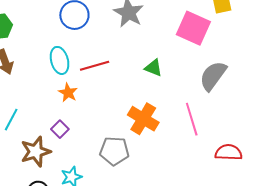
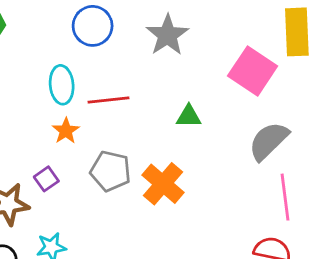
green triangle: (153, 68) -> (189, 116), turned -30
pink line: (192, 119) -> (285, 197), moved
gray pentagon: (114, 151) -> (111, 171), moved

